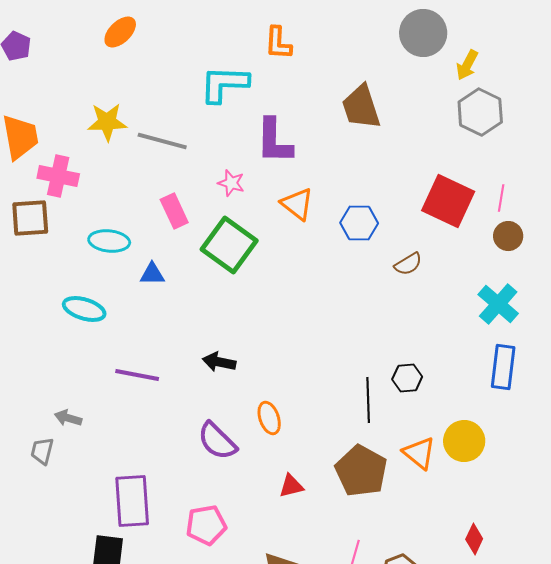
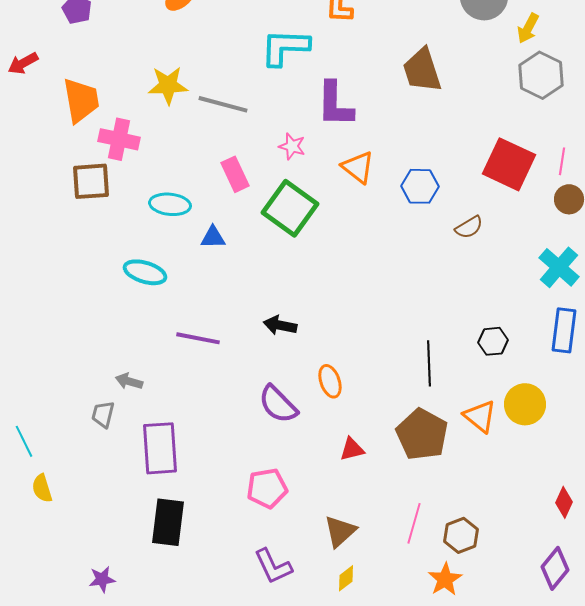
black hexagon: (407, 378) -> (493, 341), moved
purple rectangle: (132, 501) -> (160, 448), moved
red diamond: (474, 539) -> (564, 502), moved

